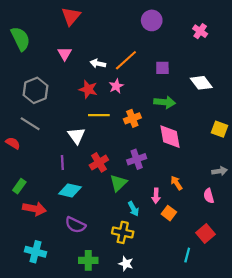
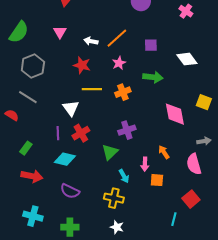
green semicircle: (20, 39) -> (19, 32), moved, turned 60
pink star: (116, 86) -> (119, 63), moved
pink diamond: (170, 137) -> (175, 114), moved
red cross: (99, 162) -> (81, 133), moved
green rectangle: (19, 186) -> (26, 148), moved
pink semicircle: (209, 196) -> (194, 164), size x1.5
orange square: (169, 213) -> (157, 180), turned -32
green cross: (88, 260) -> (70, 227), moved

